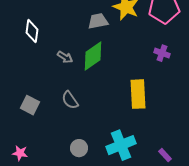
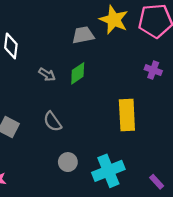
green diamond: (93, 56) -> (78, 73), size x0.7
gray circle: (79, 148) -> (68, 162), moved

